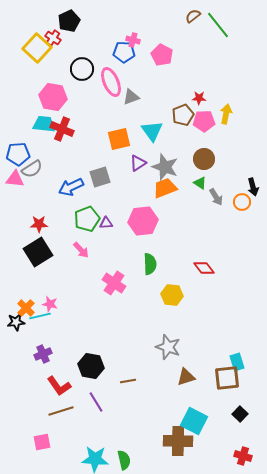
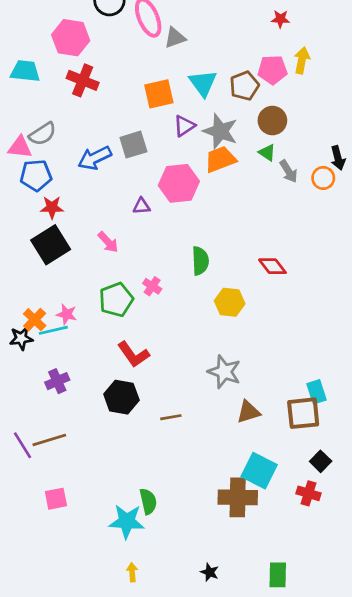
red star: (199, 98) -> (280, 19), moved
brown pentagon: (183, 115) -> (244, 86), moved
cyan trapezoid: (44, 124) -> (25, 71), moved
blue pentagon: (18, 154) -> (36, 175), moved
green pentagon: (87, 219) -> (116, 300), moved
pink hexagon: (143, 221) -> (179, 183), moved
pink cross: (114, 283) -> (152, 286), size x0.6
red L-shape: (59, 386) -> (133, 354), moved
purple line: (96, 402) -> (23, 445), moved
brown line: (61, 411) -> (49, 440), moved
red cross: (243, 456) -> (309, 493), moved
green semicircle: (124, 460) -> (148, 501), moved

